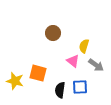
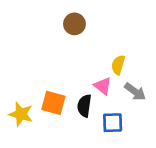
brown circle: (53, 33) -> (74, 24), moved
black semicircle: (60, 90) -> (84, 106), moved

